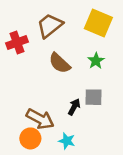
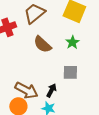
black arrow: (74, 107) -> (51, 90), moved

